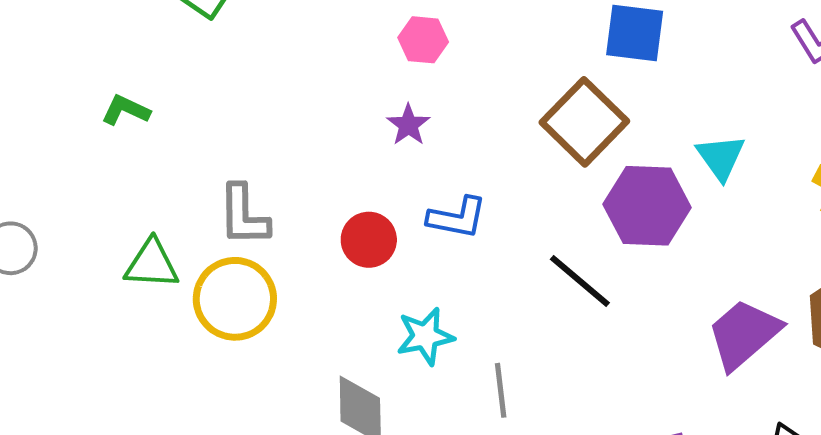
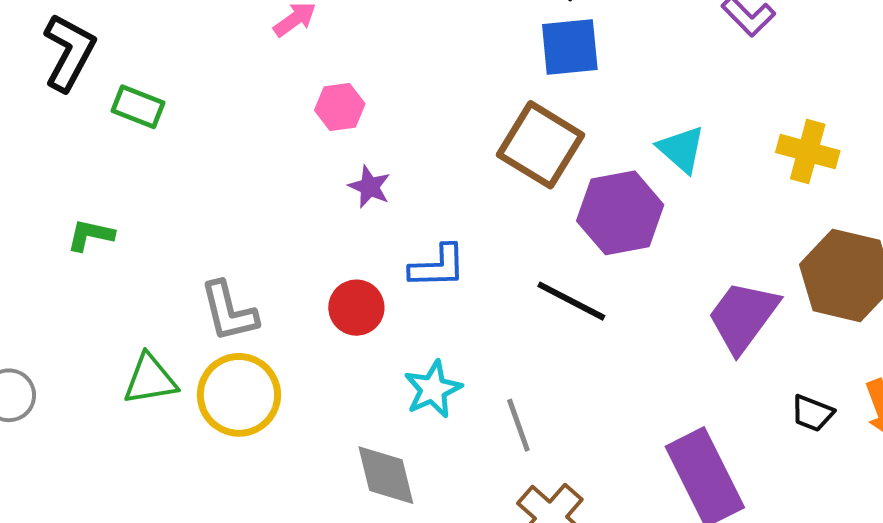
pink hexagon: (423, 40) -> (340, 107), moved

